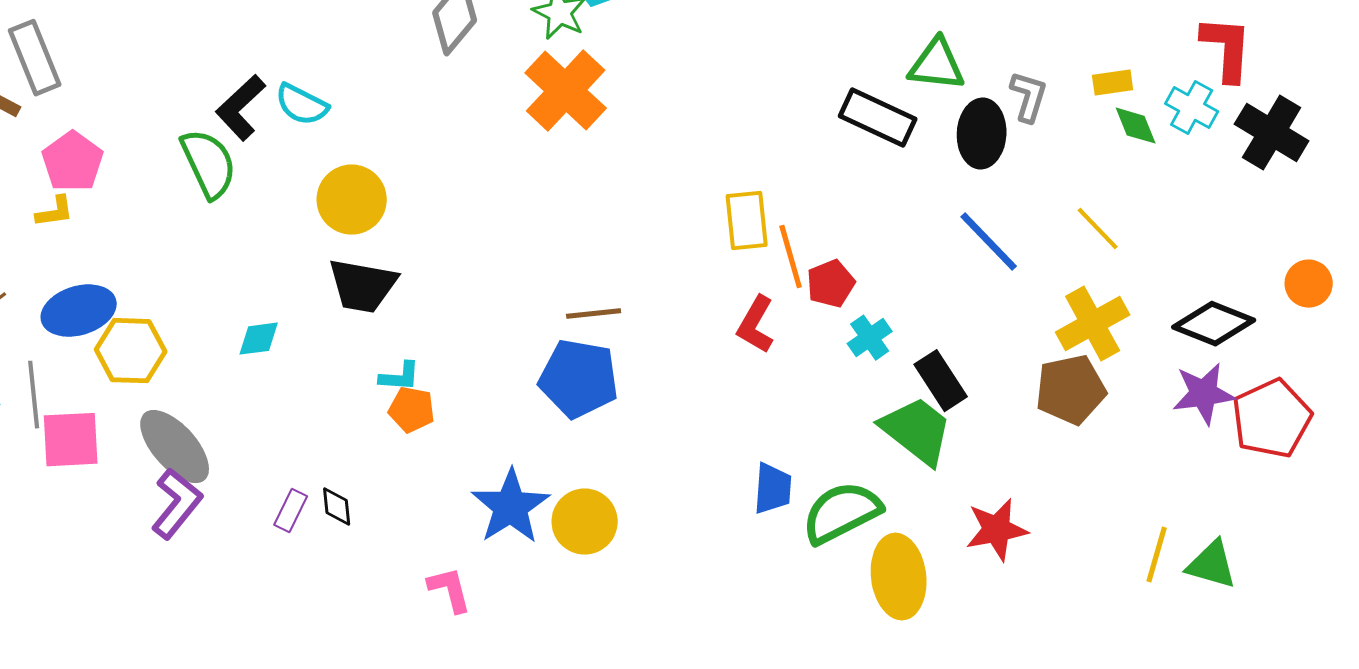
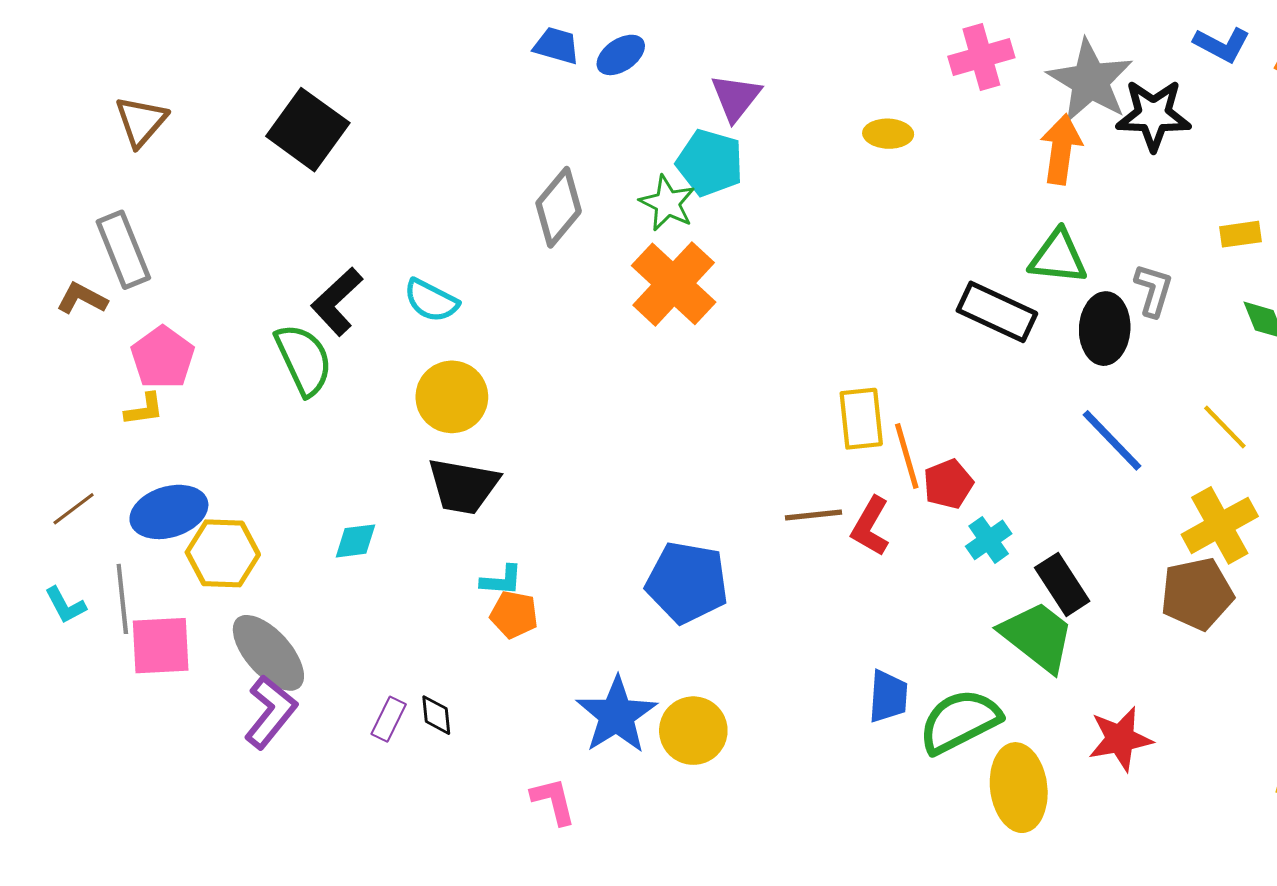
yellow rectangle: (1113, 83) -> (1240, 234), moved
cyan semicircle: (302, 105) -> (431, 301), moved
brown line: (594, 314) -> (813, 515), moved

